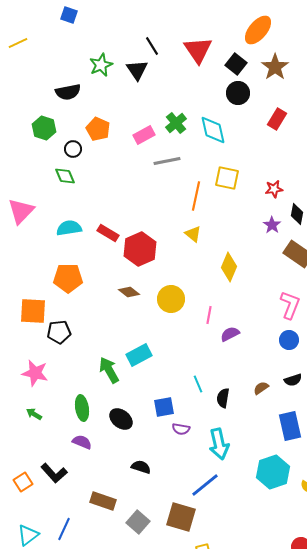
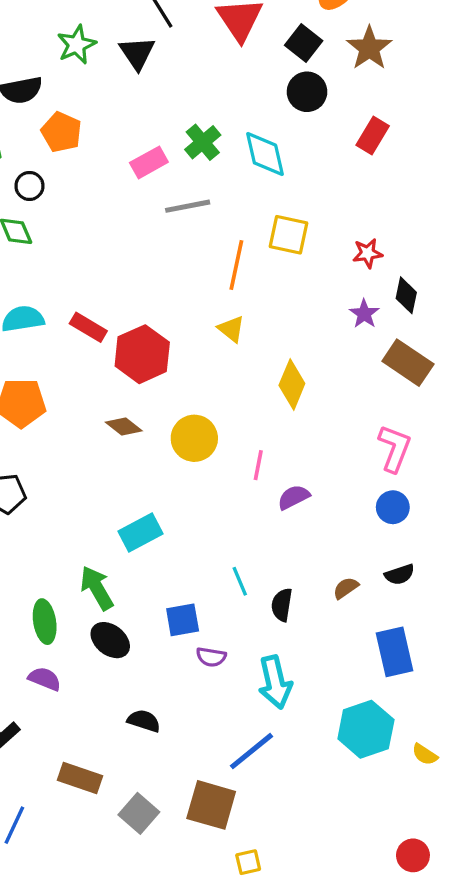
orange pentagon: (98, 129) -> (61, 132), moved
green arrow: (109, 370) -> (97, 588), moved

